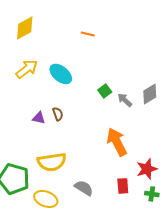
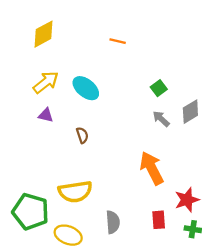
green square: (105, 91) -> (159, 88), moved
purple triangle: (39, 118) -> (46, 115), moved
gray semicircle: (84, 188) -> (113, 222), turned 54

